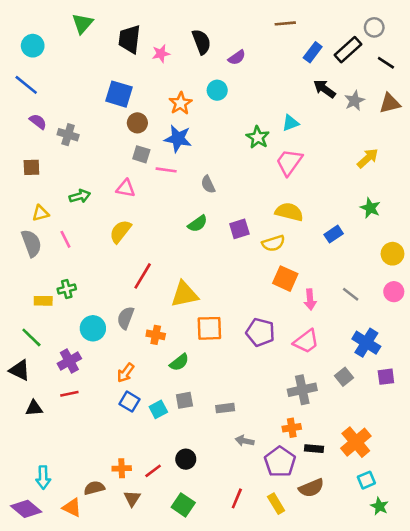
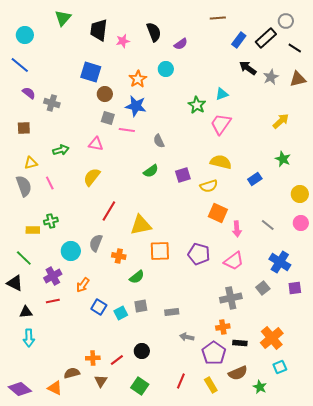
orange arrow: (126, 373) -> (83, 285), moved
cyan arrow: (43, 477) -> (29, 338), moved
green star: (379, 506) -> (260, 387), moved

